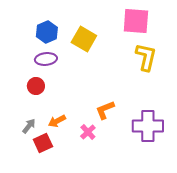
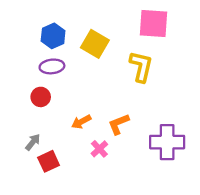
yellow L-shape: (146, 57) -> (141, 66), moved
orange arrow: (57, 121) -> (81, 122), moved

